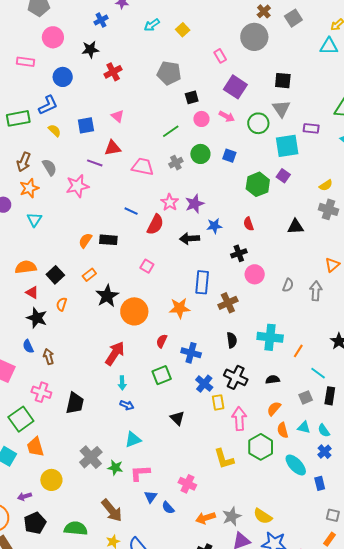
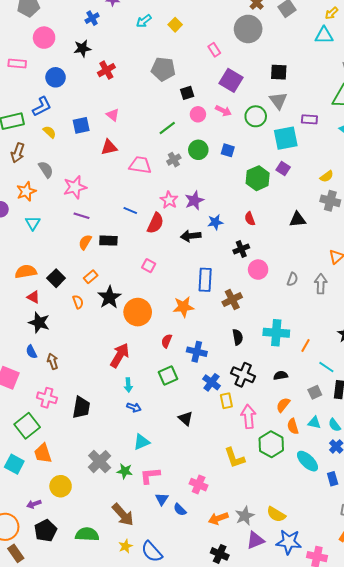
brown arrow: (24, 162) -> (18, 153), moved
purple line: (95, 163) -> (82, 216), moved
orange semicircle: (62, 304) -> (78, 302), moved, turned 144

